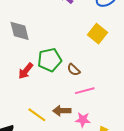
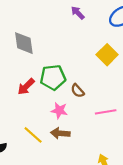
pink line: (85, 91) -> (106, 112), moved
pink star: (83, 120) -> (59, 110), moved

